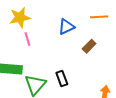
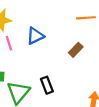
blue triangle: (66, 27) -> (35, 36), moved

